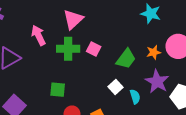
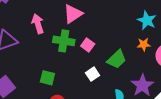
orange star: (154, 52) -> (144, 44), moved
white square: (116, 87) -> (92, 74), moved

